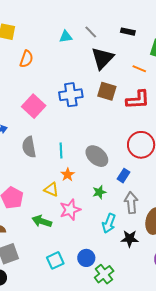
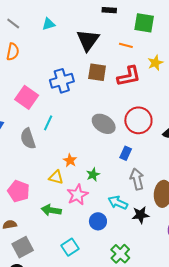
gray line: (91, 32) -> (13, 24), moved
cyan line: (61, 151) -> (48, 123), moved, turned 35
gray ellipse: (97, 156) -> (104, 124), moved
green star: (99, 192) -> (93, 175), moved
cyan arrow: (109, 223) -> (118, 203), turned 102
blue circle: (86, 258) -> (98, 221), moved

